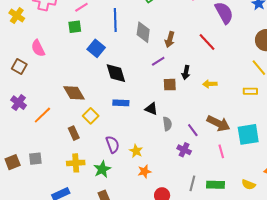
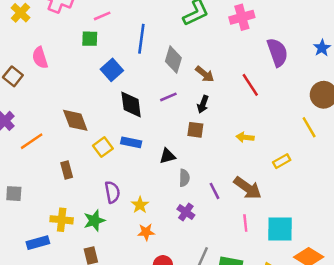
brown arrow: (170, 39) -> (205, 74), turned -77
purple line: (158, 61) -> (168, 97), moved
black arrow: (186, 72) -> (203, 104), moved
yellow rectangle: (250, 91) -> (282, 161), moved, turned -40
black triangle: (151, 109) -> (168, 156), turned -48
yellow square: (91, 116) -> (103, 147), moved
cyan square: (248, 134) -> (280, 229), moved
purple cross: (184, 150) -> (186, 212), moved
yellow cross: (76, 163) -> (62, 220), moved

